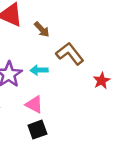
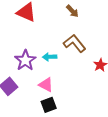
brown arrow: (42, 29) -> (72, 11), moved

